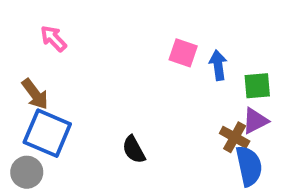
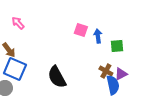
purple triangle: (255, 121) -> (121, 74), moved
black semicircle: (134, 150) -> (57, 77), size x1.6

